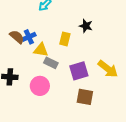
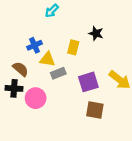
brown semicircle: (17, 37) -> (20, 69), moved
gray rectangle: (51, 63) -> (58, 73), turned -48
pink circle: (40, 86) -> (36, 98), moved

